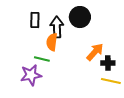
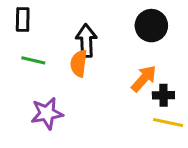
black circle: (80, 17) -> (151, 26), moved
black rectangle: (35, 20) -> (23, 20), moved
green line: (42, 59) -> (33, 60), moved

